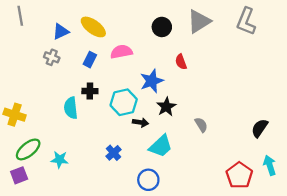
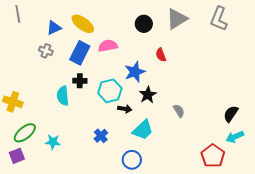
blue rectangle: (90, 60) -> (80, 53), size x1.6
cyan arrow: (270, 165) -> (235, 137), moved, turned -96

